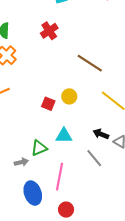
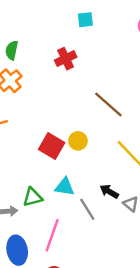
red square: (48, 104) -> (52, 146), size x1.5
gray line: (94, 158) -> (87, 209), moved

